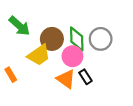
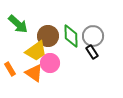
pink circle: (72, 56) -> (50, 63), moved
black rectangle: (85, 77) -> (92, 52), moved
orange triangle: (66, 79) -> (34, 73), moved

